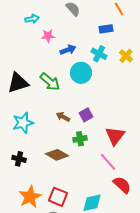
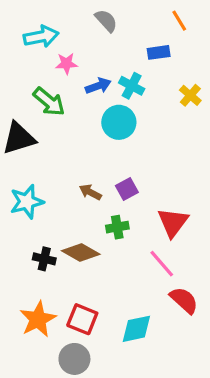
cyan arrow: (32, 19) -> (41, 37), size x1.5
cyan cross: (99, 54) -> (132, 86), moved
green arrow: (50, 82) -> (49, 102), moved
black cross: (19, 159) -> (44, 259), moved

